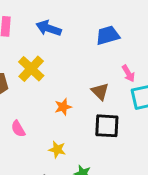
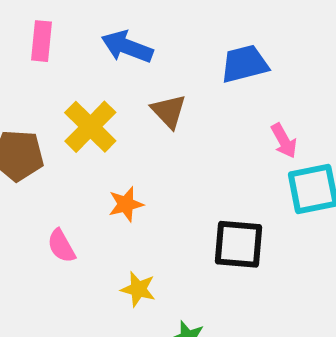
brown triangle: (100, 91) -> (169, 111), moved
orange star: (63, 107) -> (126, 204), moved

